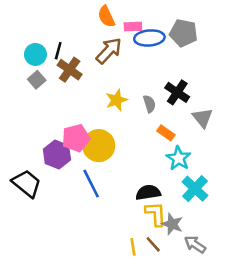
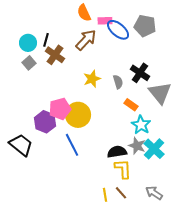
blue ellipse: (149, 38) -> (118, 30), turned 45
gray triangle: (203, 118) -> (160, 93), size x1.4
gray star: (172, 224) -> (137, 146), moved

